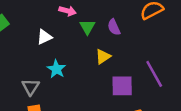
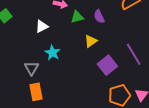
green triangle: (87, 27) -> (77, 17), turned 48
purple square: (122, 86) -> (107, 65), turned -36

